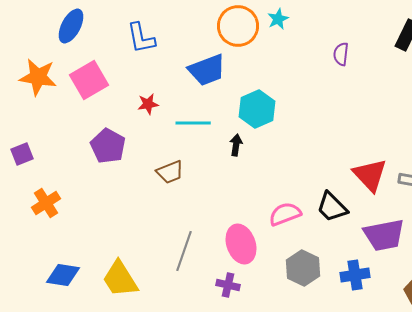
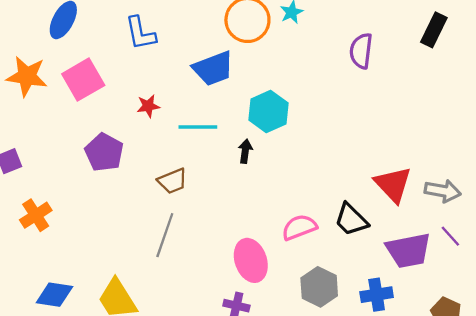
purple semicircle: (341, 54) -> (361, 51), size x1.4
gray line: (184, 251) -> (165, 235), moved

